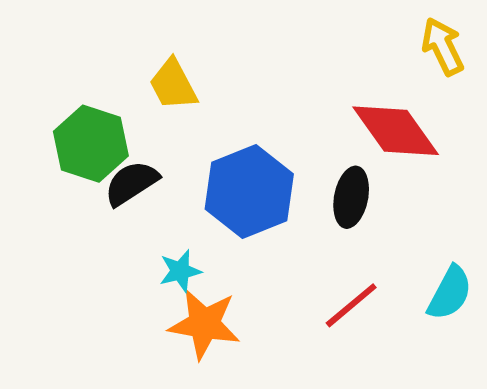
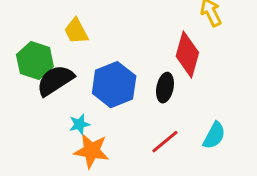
red diamond: (396, 131) -> (187, 54), turned 51
black semicircle: (131, 183) -> (55, 80), size x1.4

